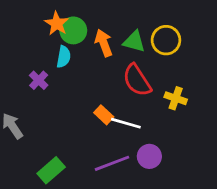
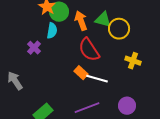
yellow circle: (166, 40) -> (119, 29), moved
red semicircle: (137, 80) -> (89, 50), moved
purple circle: (149, 156) -> (127, 106), moved

